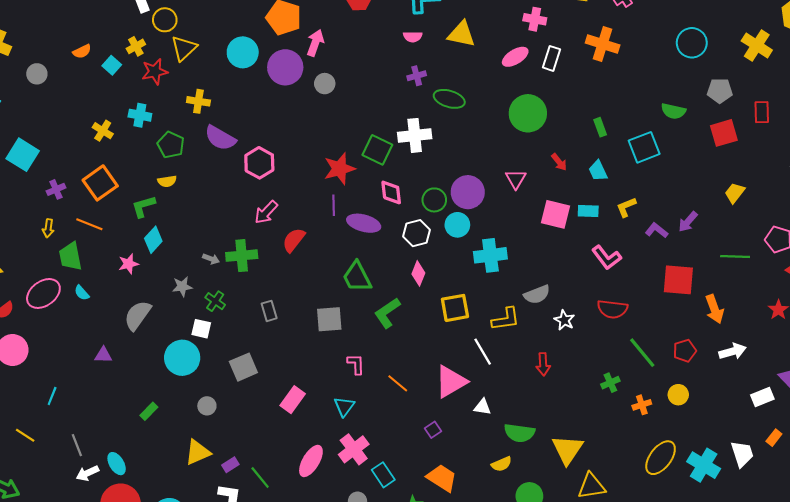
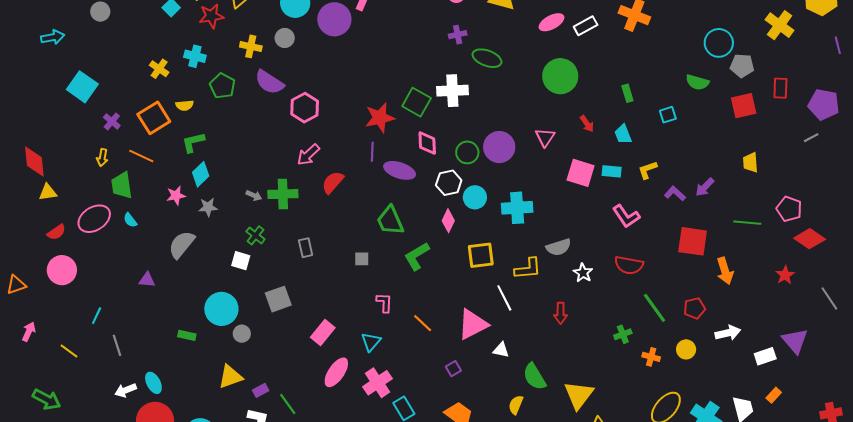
cyan circle: (692, 43) -> (719, 43), moved
white rectangle: (551, 58) -> (586, 26), turned 40
gray circle: (325, 84) -> (285, 38), moved
cyan square: (644, 147) -> (668, 115), size x0.6
yellow semicircle: (167, 181) -> (185, 105), moved
purple cross: (56, 189) -> (112, 121), turned -30
yellow trapezoid: (735, 193) -> (750, 163), turned -45
cyan circle: (457, 225) -> (475, 197), moved
gray star: (182, 286) -> (208, 207), moved
gray square: (329, 319) -> (362, 259), size x0.6
white arrow: (732, 351) -> (728, 333), moved
cyan circle: (182, 358) -> (221, 309), moved
orange cross: (642, 405) -> (651, 357), turned 30
green rectangle: (149, 411) -> (187, 335), turned 54
green semicircle: (519, 433) -> (534, 377), turned 48
gray line: (77, 445) -> (117, 345), moved
pink ellipse: (311, 461) -> (336, 372), moved
yellow semicircle: (502, 464) -> (516, 405), turned 132

